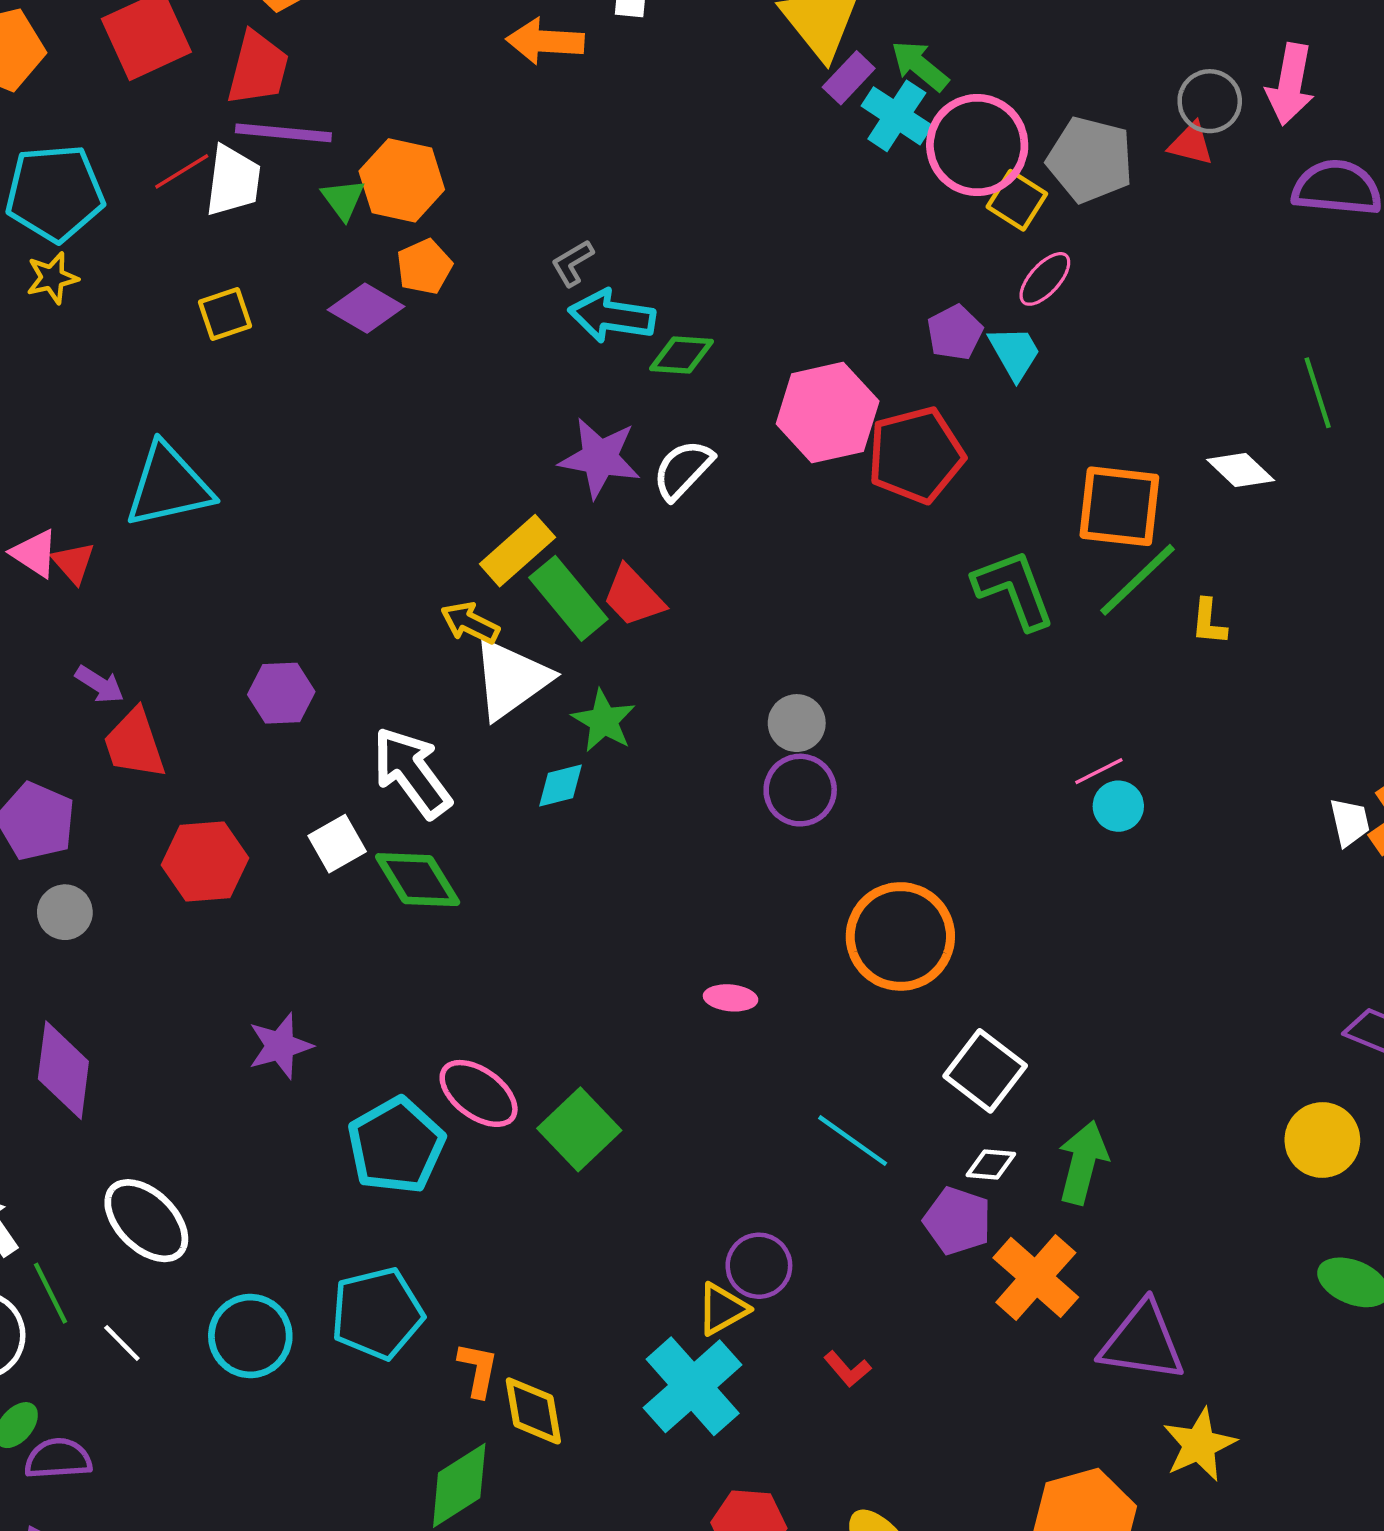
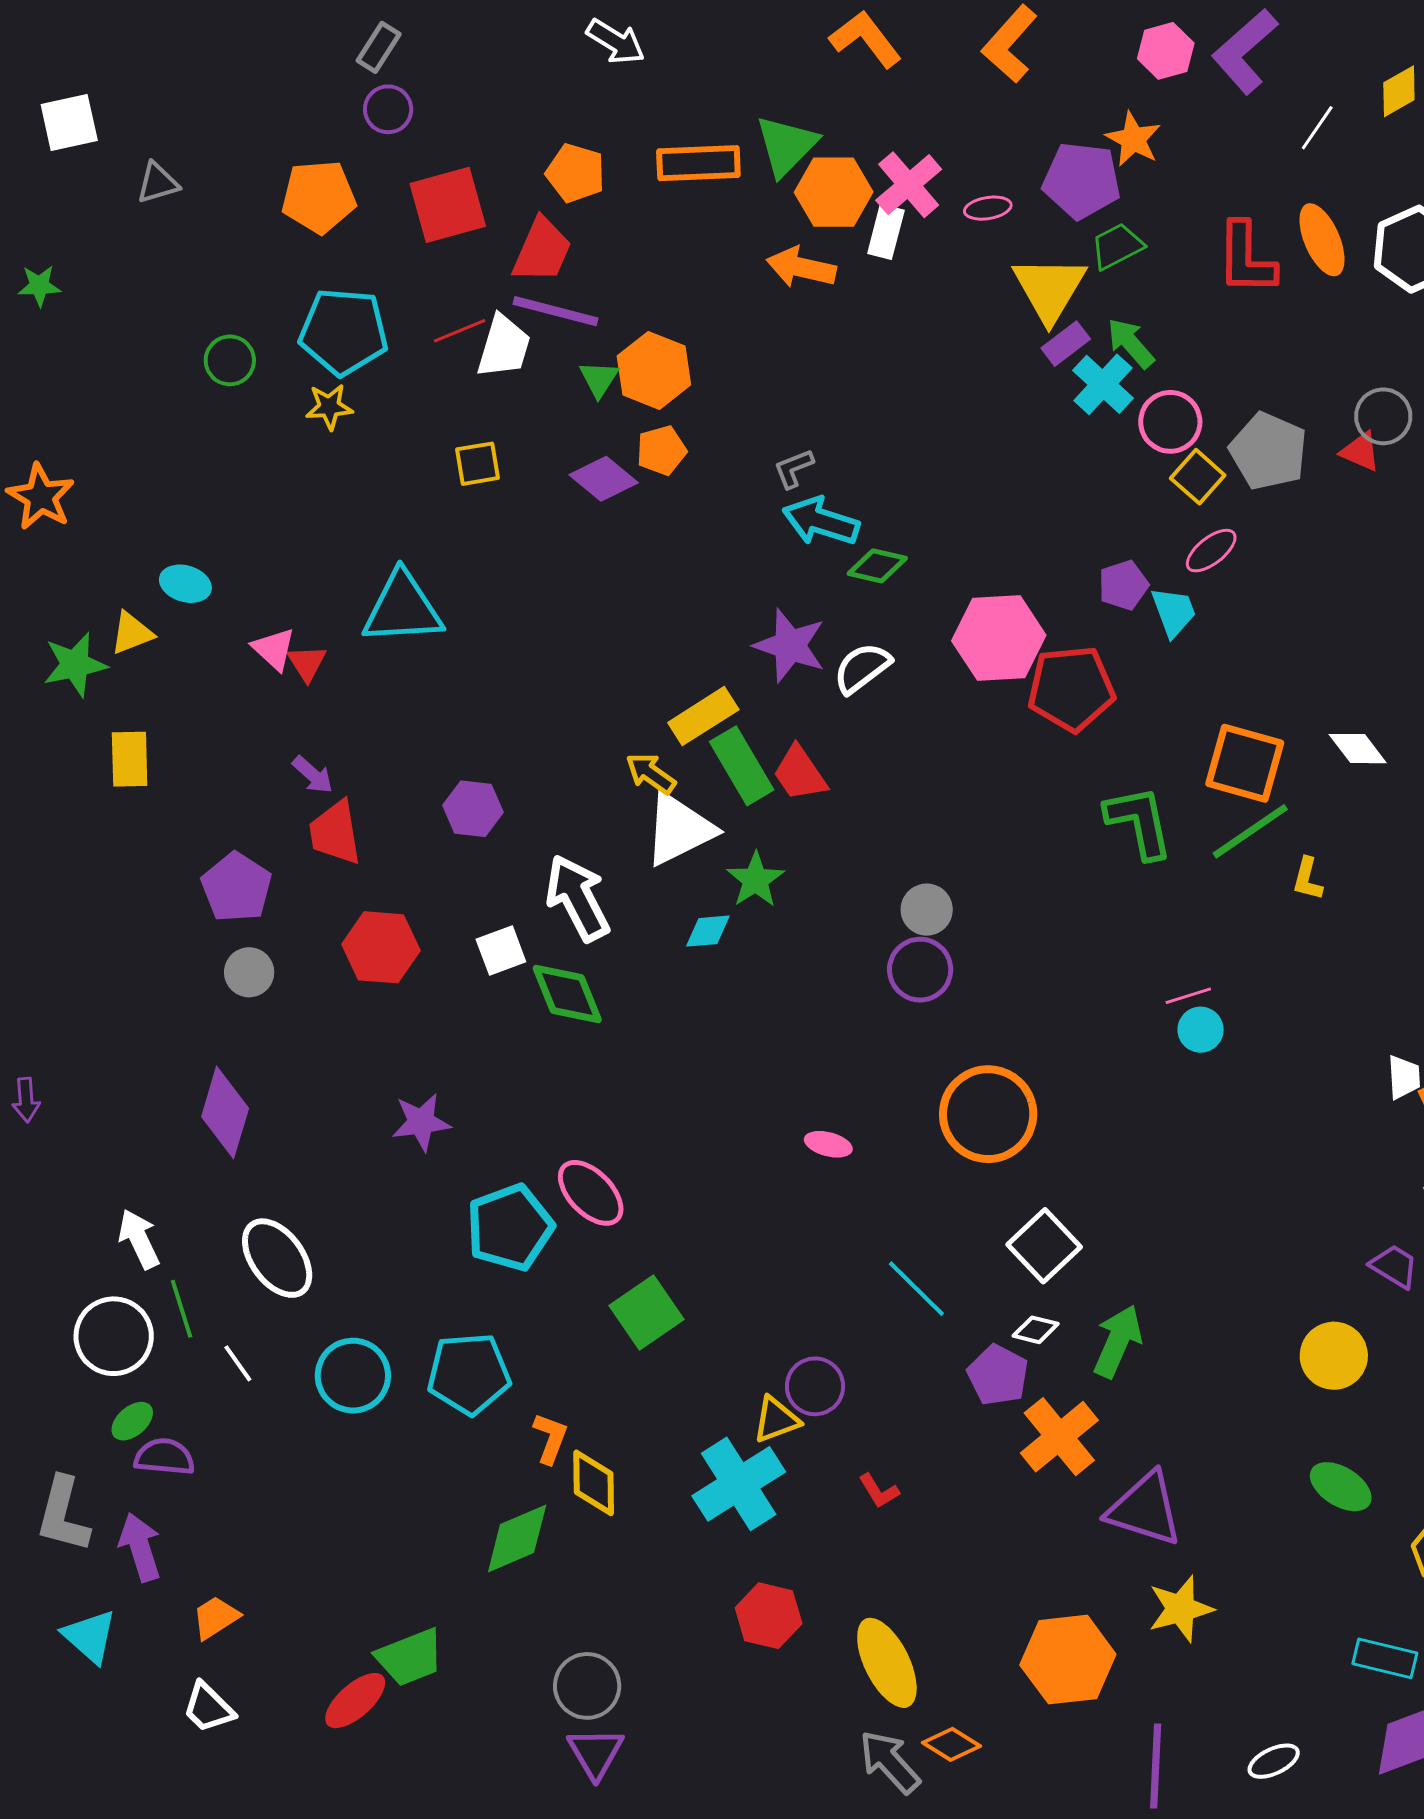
pink circle: (977, 145) -> (1170, 422), size x0.7
green square: (579, 1129) -> (646, 1313), moved

